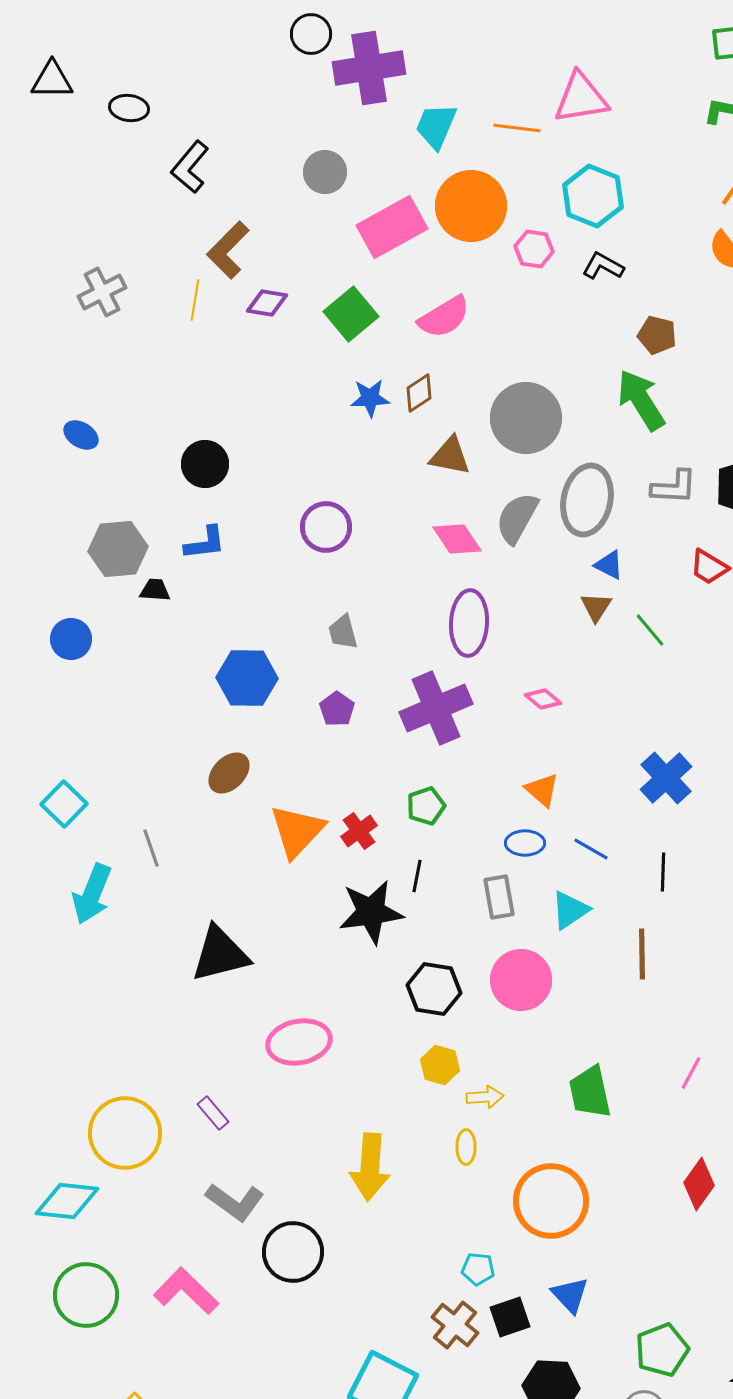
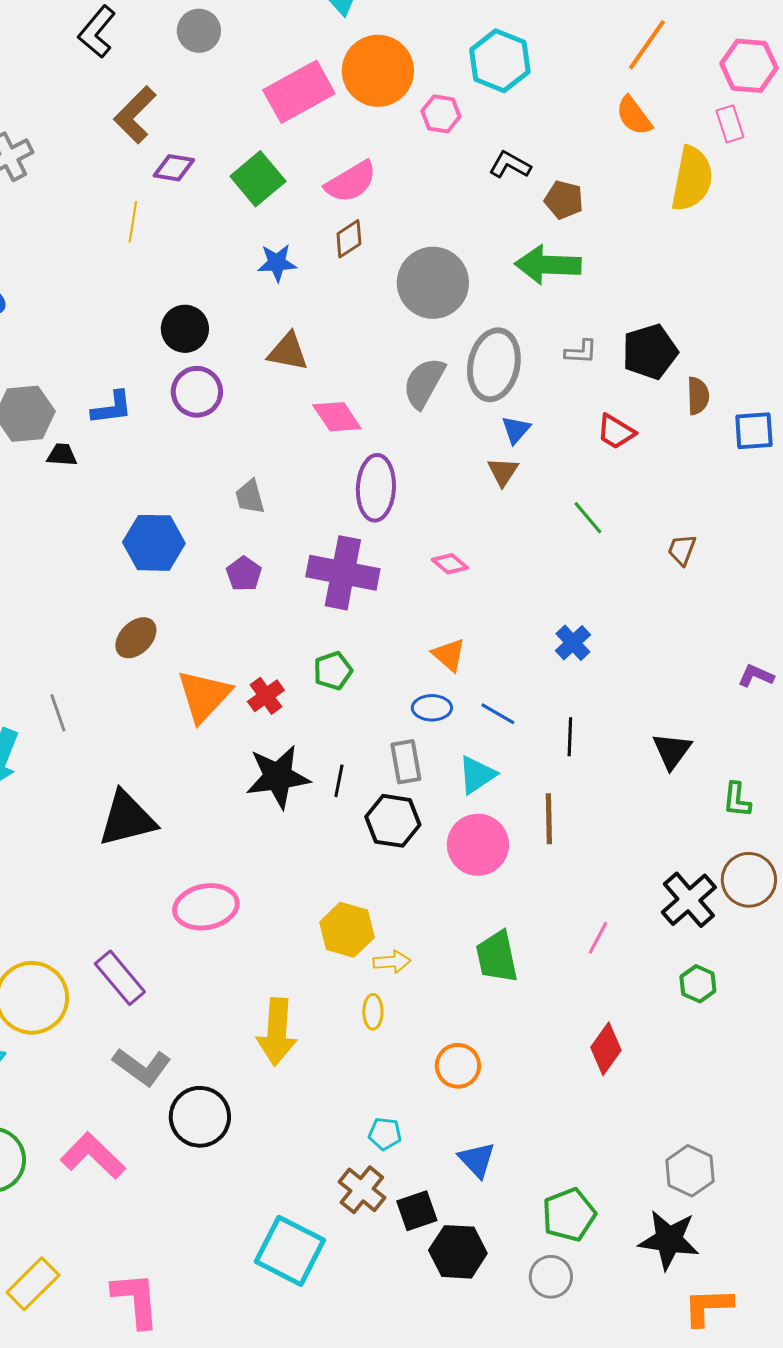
gray circle: (325, 172) -> (199, 31), moved
black L-shape: (603, 266) -> (510, 165), moved
yellow line: (195, 300) -> (133, 222), moved
brown diamond: (419, 393) -> (349, 239), moved
green arrow: (641, 400) -> (548, 265), turned -56
brown triangle: (450, 456) -> (288, 352), moved
black circle: (205, 464) -> (185, 329), moved
gray L-shape: (674, 487) -> (581, 352), size x0.7
purple circle: (326, 527) -> (197, 392), moved
pink diamond: (457, 539) -> (337, 417), moved
blue triangle: (609, 565) -> (516, 430), turned 44
green line: (650, 630) -> (588, 518), moved
purple cross: (436, 708) -> (343, 573), turned 34
blue cross: (666, 778) -> (573, 643), size x0.7
black line: (417, 876) -> (339, 781), moved
pink circle: (521, 980) -> (478, 845), moved
black hexagon: (434, 989) -> (393, 821), moved
yellow hexagon: (440, 1065) -> (347, 930), size x1.4
purple rectangle: (213, 1113) -> (120, 978), size x1.6
orange circle: (551, 1201) -> (458, 1066), size x0.6
black square: (510, 1317) -> (417, 1211), moved

